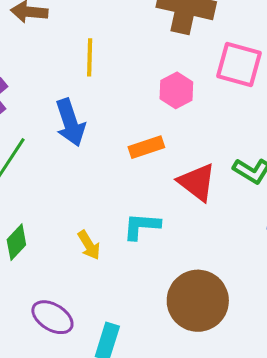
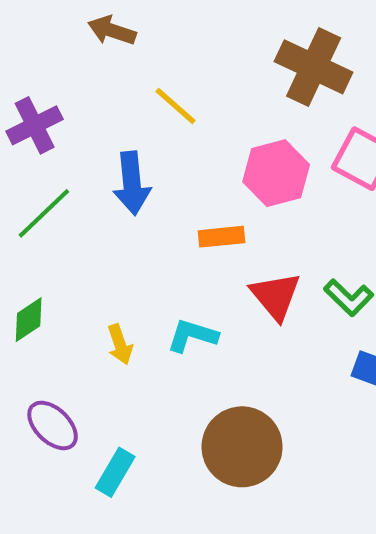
yellow line: (90, 57) -> (175, 106), turned -63
pink hexagon: (176, 90) -> (276, 173), size x1.4

